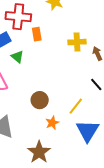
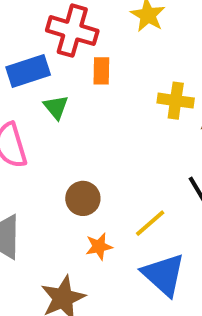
blue triangle: (87, 131) -> (164, 275), turned -30

